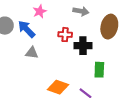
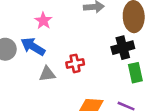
red cross: (65, 35) -> (75, 63), moved
black cross: (83, 46) -> (123, 48), moved

